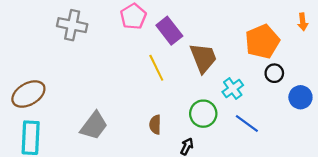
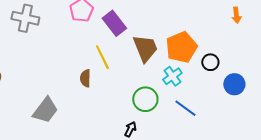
orange pentagon: (262, 42) -> (181, 47), moved
brown semicircle: (155, 125) -> (85, 78), moved

